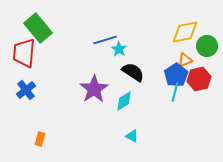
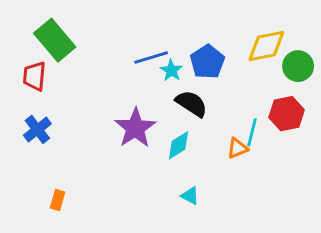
red trapezoid: (24, 53) -> (34, 76), size x0.7
orange triangle: (185, 60) -> (238, 148), moved
blue pentagon: (176, 75) -> (207, 62), moved

